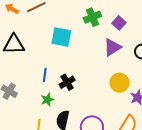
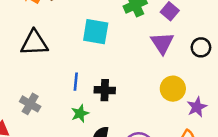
purple triangle: (112, 47) -> (162, 43), turned -30
black cross: (67, 82) -> (105, 90), turned 35

